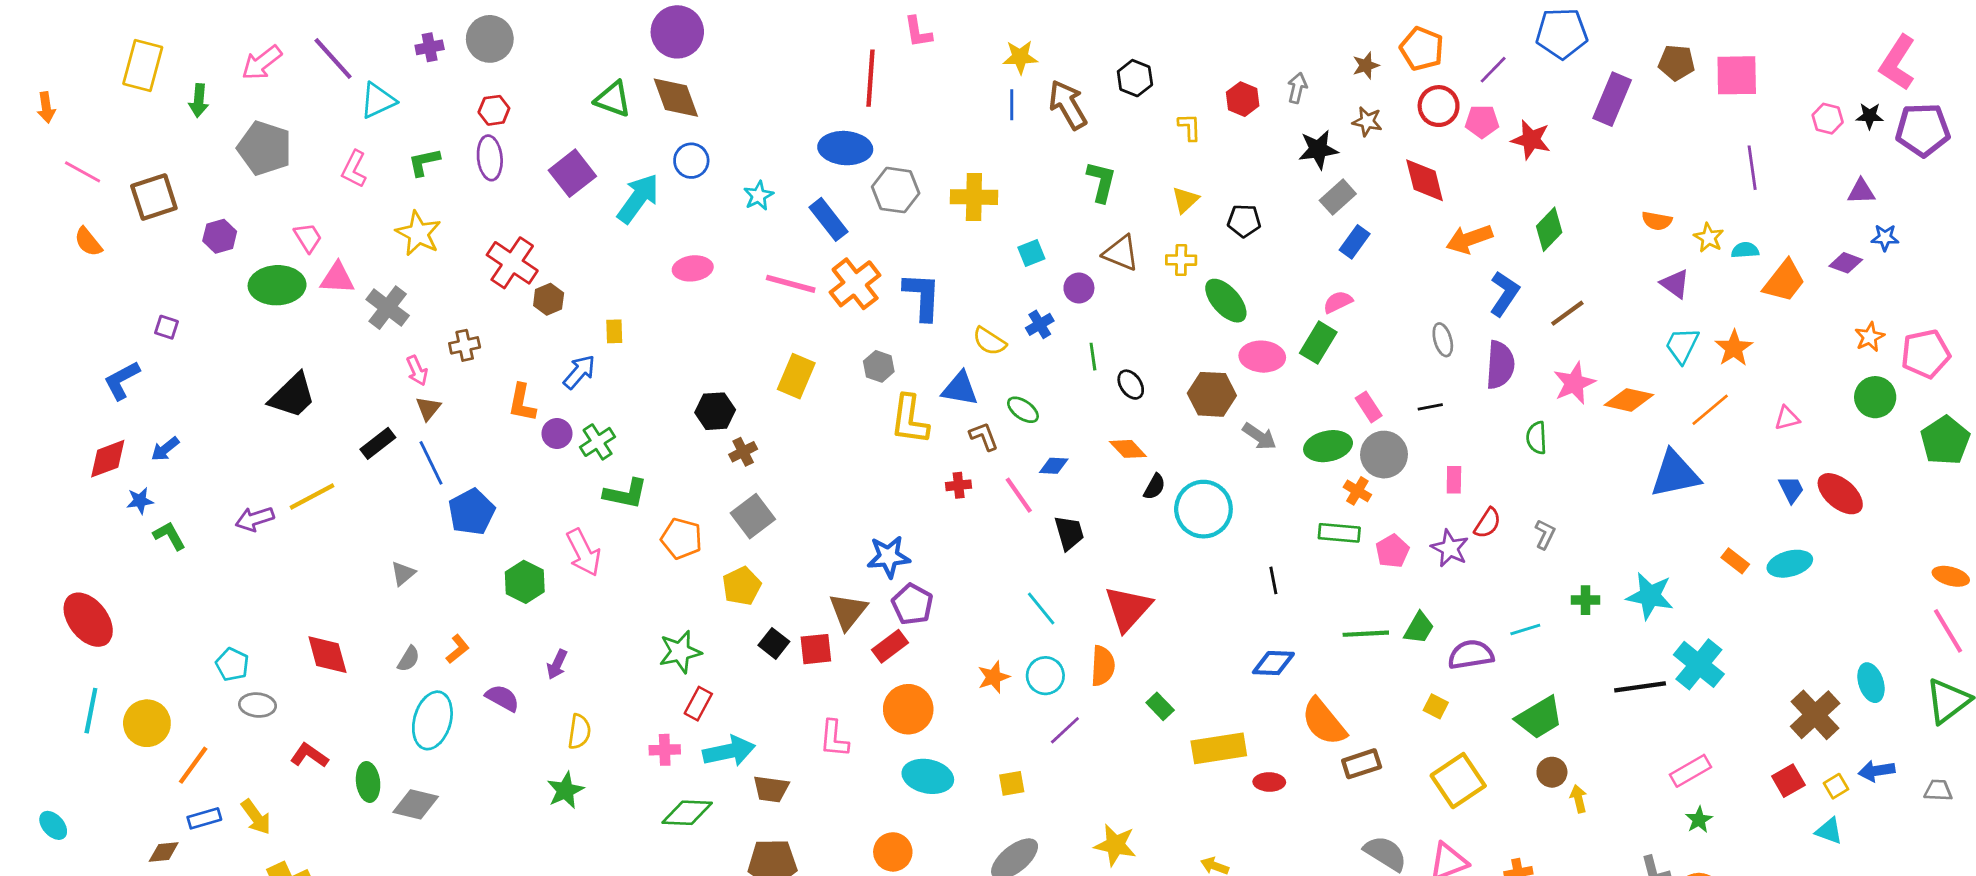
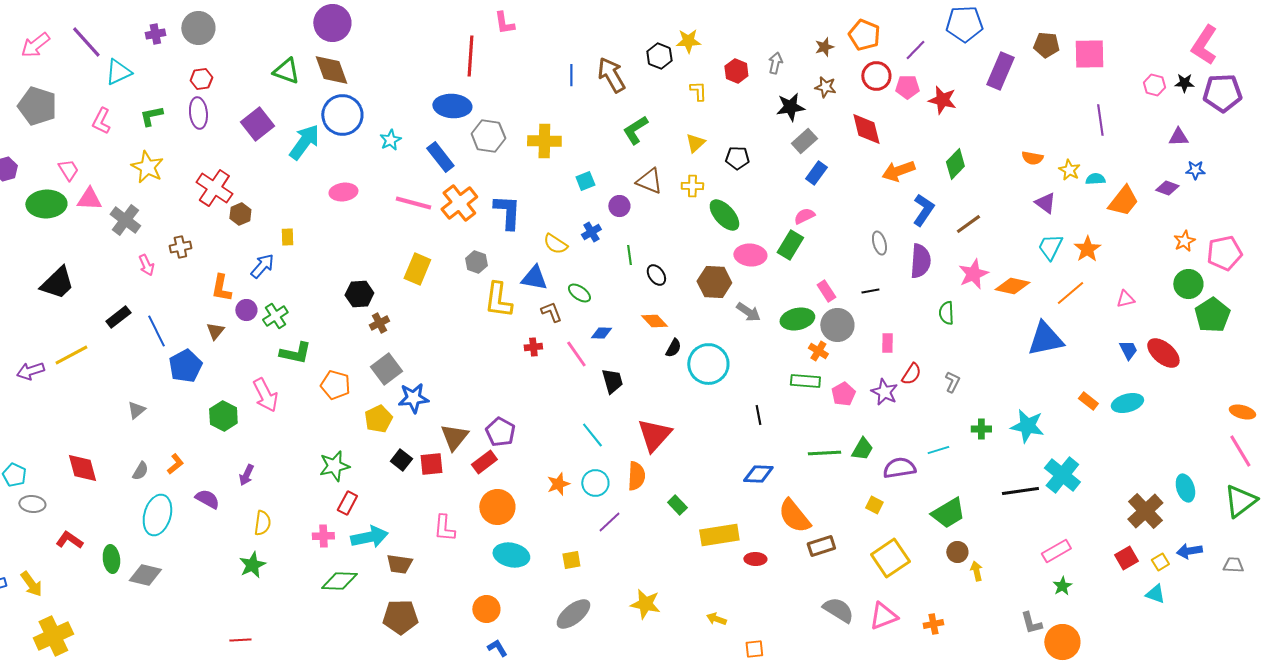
yellow star: (1020, 57) -> (688, 41), moved
blue circle: (691, 161) -> (342, 115), size x1.6
green L-shape: (1101, 182) -> (635, 130), turned -136
brown triangle: (428, 408) -> (215, 331), moved
green pentagon: (1945, 441) -> (1212, 315), moved
blue star: (889, 557) -> (413, 398), moved

